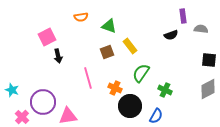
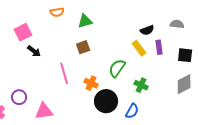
purple rectangle: (183, 16) -> (159, 47), moved
green triangle: (109, 26) -> (85, 21), turned -35
yellow rectangle: (130, 46) -> (139, 48), moved
black arrow: (58, 56) -> (34, 51), turned -40
purple circle: (43, 102) -> (19, 97), size x0.6

